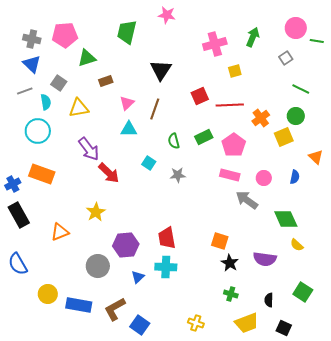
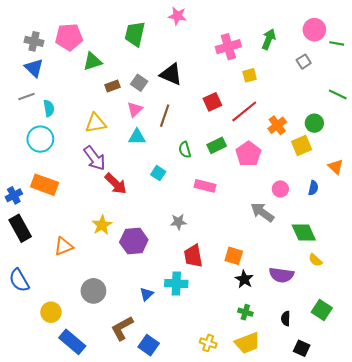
black triangle: (161, 70) -> (171, 74), turned -40
gray square: (59, 83) -> (139, 83), moved
green line: (301, 89) -> (338, 94), moved
red line: (230, 105) -> (244, 111), turned -36
yellow triangle: (79, 108) -> (96, 123), moved
gray star: (178, 175) -> (178, 222), moved
pink rectangle: (230, 175) -> (205, 186), moved
red trapezoid: (167, 238) -> (193, 256), moved
purple hexagon: (126, 245) -> (134, 241), moved
gray circle: (98, 266) -> (93, 291), moved
blue rectangle: (79, 305) -> (72, 342), moved, turned 30
yellow trapezoid: (247, 323) -> (247, 343), moved

